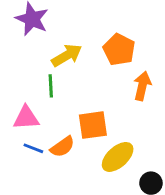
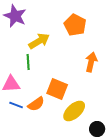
orange pentagon: (119, 50) -> (75, 25), moved
orange square: (93, 125) -> (57, 89), turned 30

